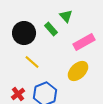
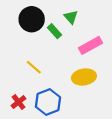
black circle: (24, 33) -> (32, 19), moved
yellow ellipse: (78, 71) -> (84, 77), turned 35

